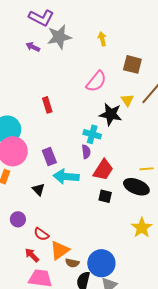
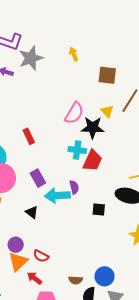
pink semicircle: (96, 81) -> (74, 113), moved
red rectangle: (47, 105) -> (29, 136), moved
purple semicircle: (86, 152) -> (74, 187), moved
red trapezoid: (103, 170) -> (92, 161), moved
orange triangle: (60, 250) -> (18, 262), moved
blue circle: (101, 263) -> (104, 276), size x0.7

